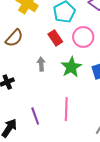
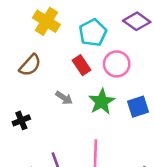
gray arrow: (41, 64) -> (64, 98), turned 128

